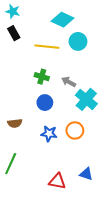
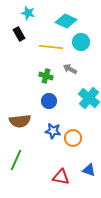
cyan star: (13, 11) -> (28, 13), moved
gray arrow: (69, 82) -> (70, 69), moved
brown semicircle: (15, 123) -> (20, 121), size x1.5
orange circle: (75, 130) -> (73, 138), moved

